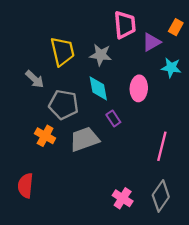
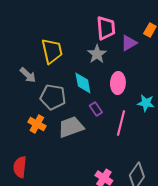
gray star: (101, 55) -> (97, 54), moved, turned 30
cyan star: (171, 68) -> (146, 103), moved
pink line: (162, 146) -> (121, 123), moved

